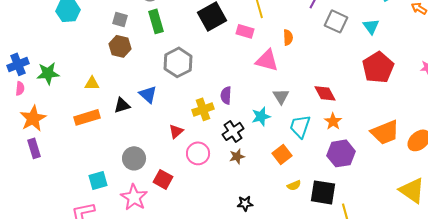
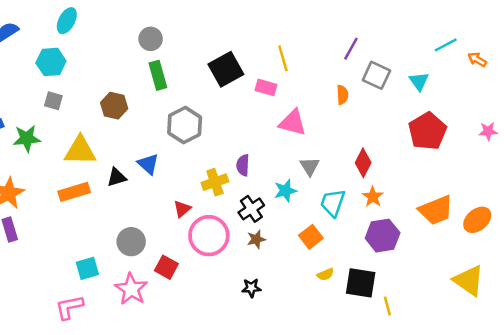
gray square: (120, 19) -> (53, 101), moved
orange semicircle: (288, 37) -> (342, 95), moved
yellow triangle: (92, 83) -> (80, 151), size x1.8
red diamond: (325, 93) -> (363, 163), turned 55
pink circle: (198, 153) -> (209, 236), size x1.4
black star: (245, 203) -> (251, 288), moved

